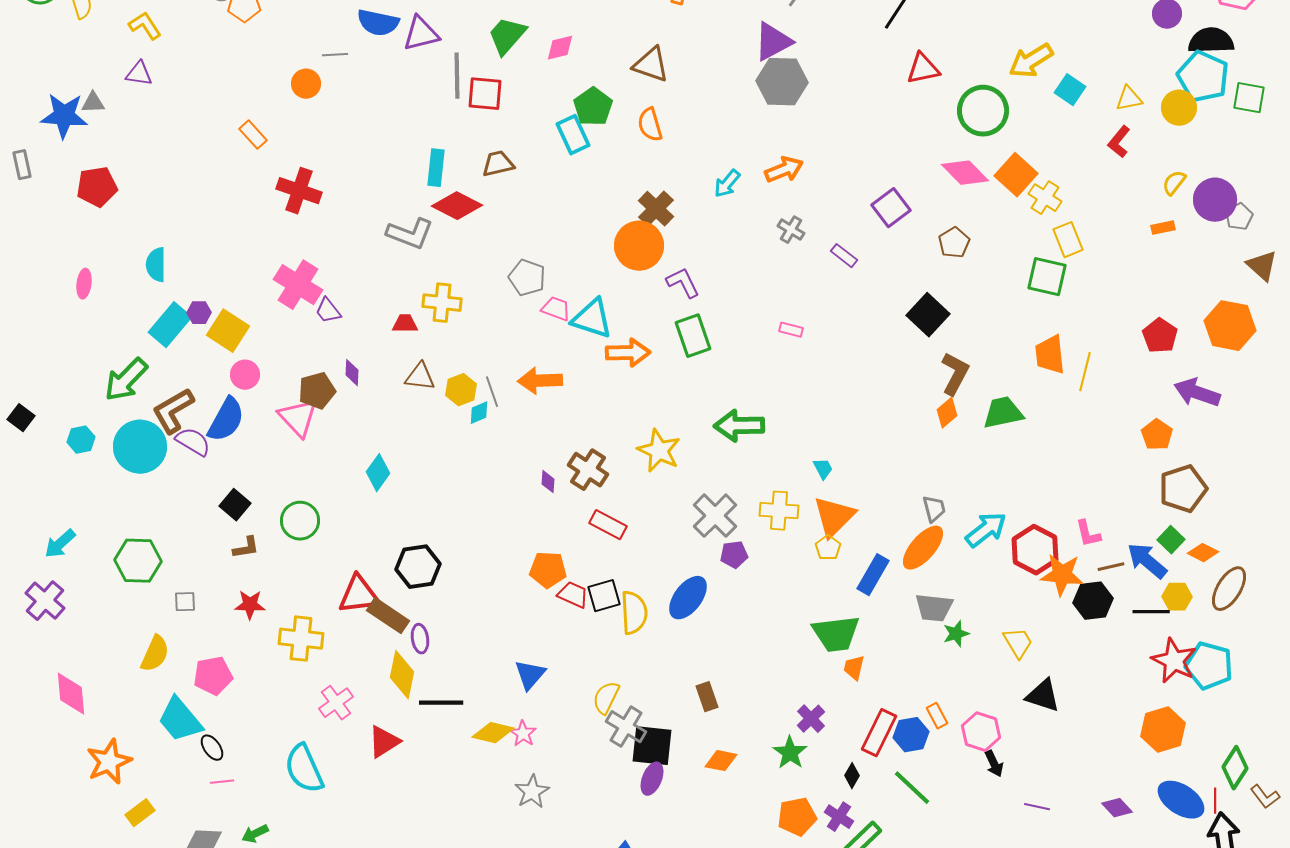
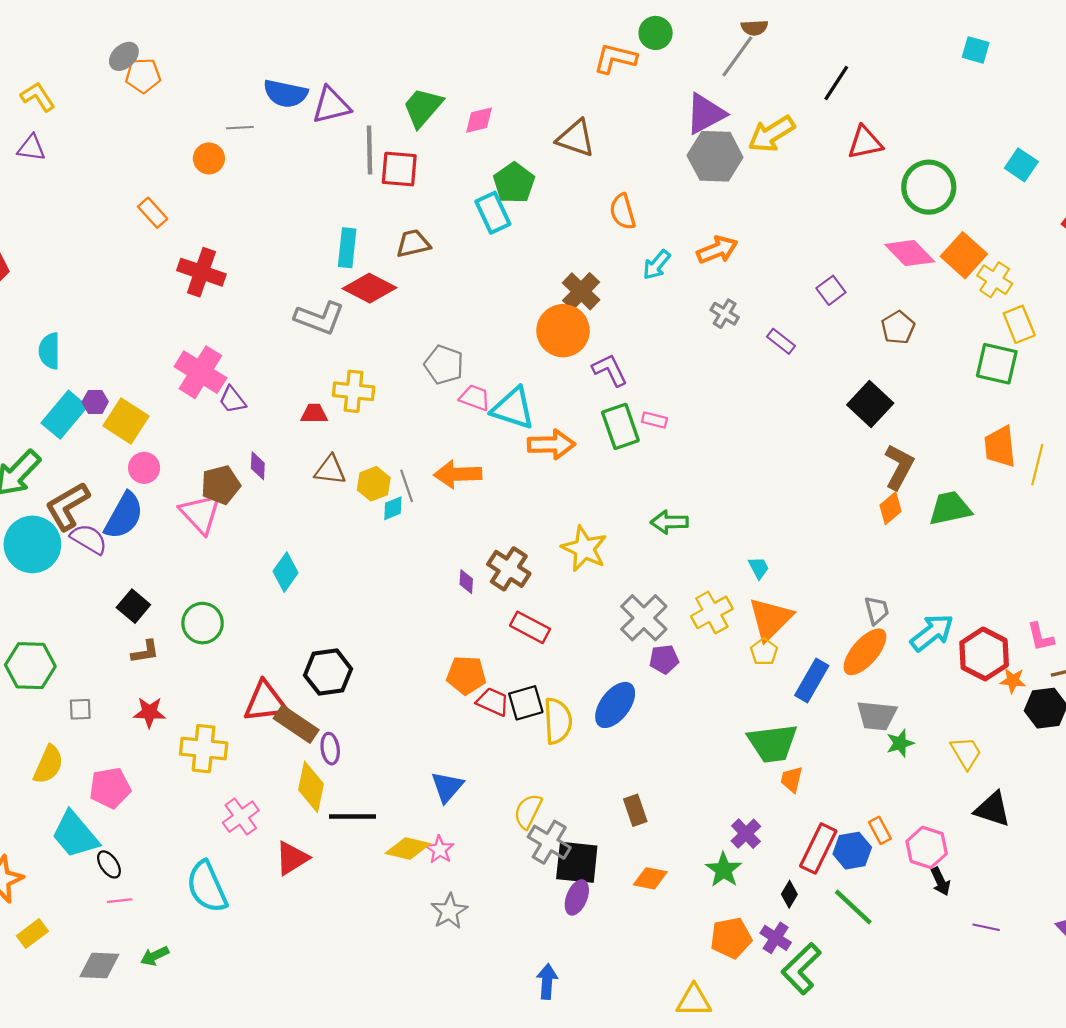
yellow arrow: (1031, 61) -> (771, 134), moved
orange semicircle: (650, 125) -> (623, 212), moved
purple square: (891, 208) -> (831, 290), size x0.7
pink rectangle: (791, 330) -> (654, 420), moved
green arrow: (739, 426) -> (669, 522), size x0.7
yellow cross: (779, 511) -> (712, 612), turned -33
orange star: (1062, 575) -> (1013, 681), size x0.6

